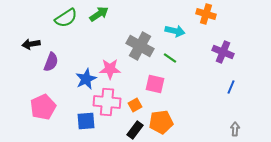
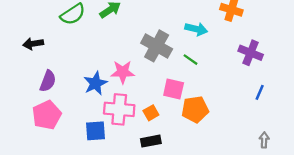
purple semicircle: (51, 62) -> (48, 81), moved
orange pentagon: (161, 122) -> (195, 109), moved
black rectangle: (135, 130) -> (151, 141), turned 42

